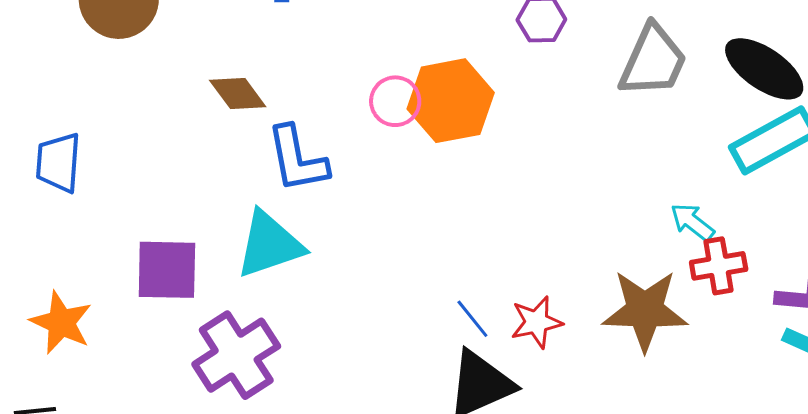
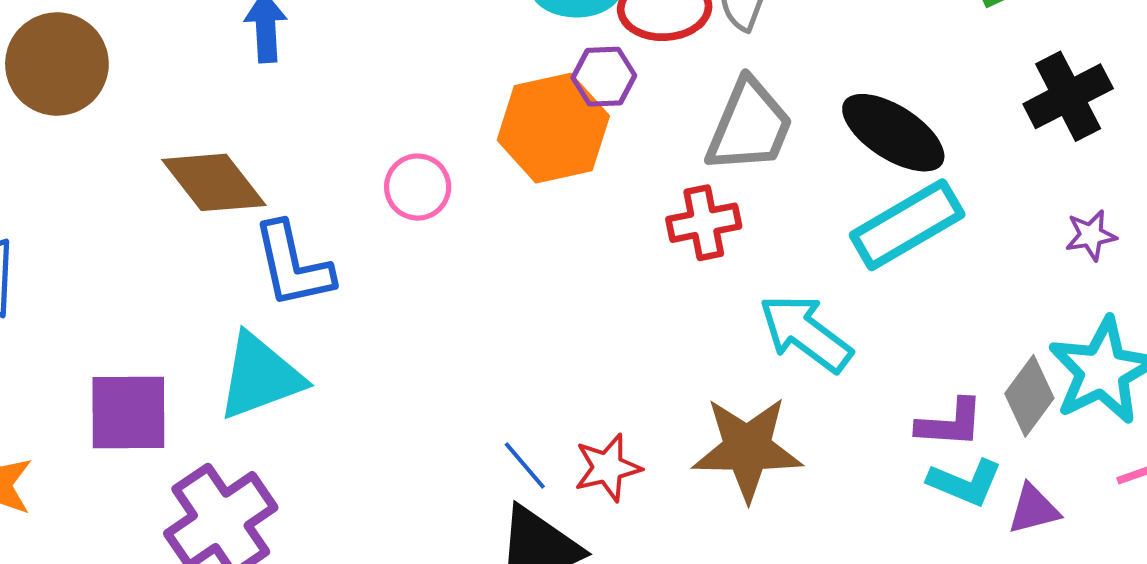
brown diamond: (238, 94) -> (214, 182), size x1.4
orange hexagon: (451, 101) -> (553, 128), moved
cyan arrow: (692, 222) -> (806, 333), size x1.6
red cross: (719, 266) -> (704, 223), moved

